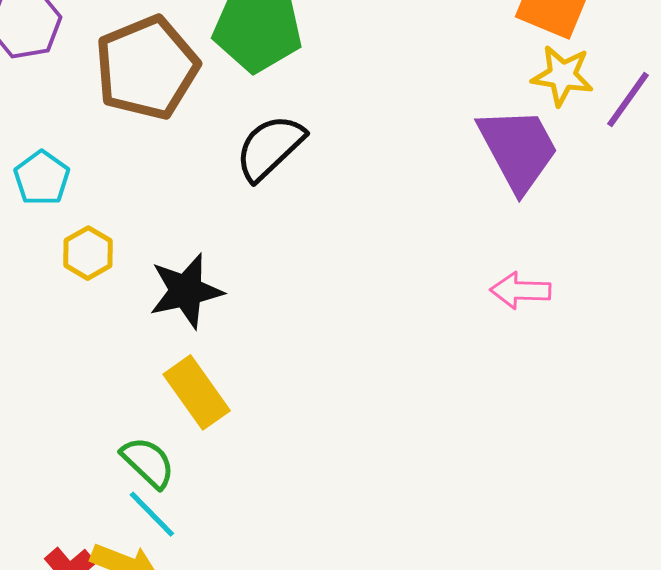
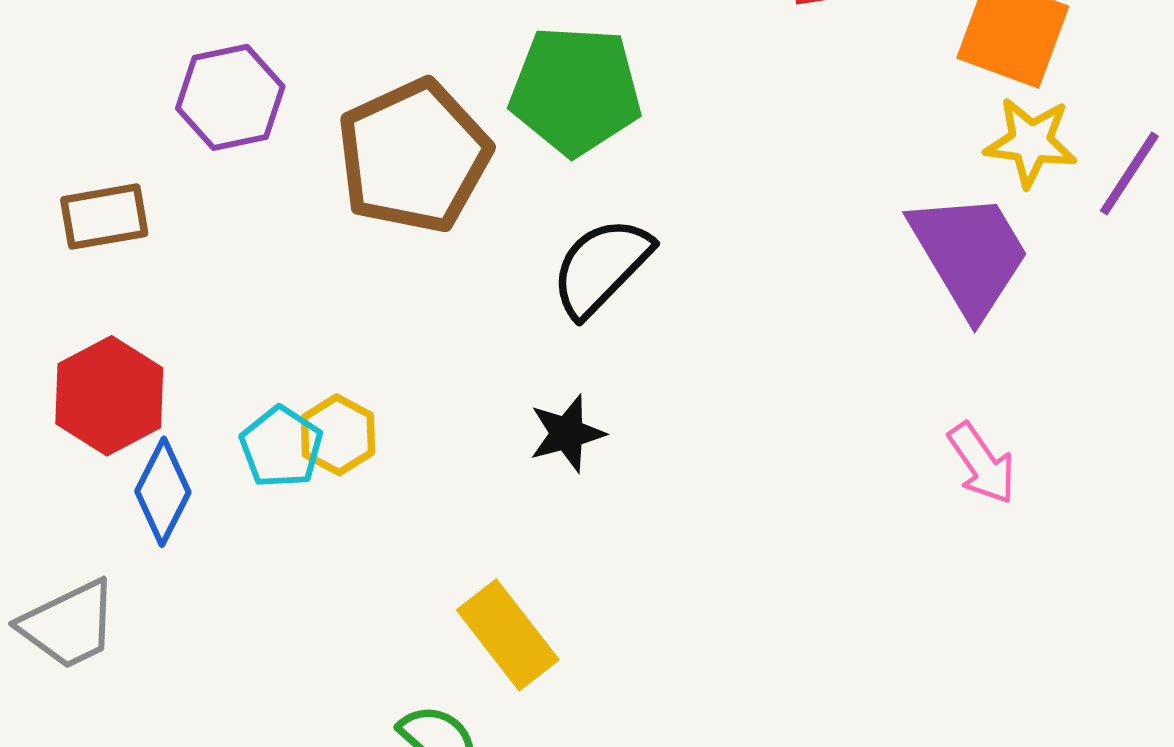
cyan pentagon: (42, 178) -> (281, 447), moved
pink arrow: (520, 290) -> (982, 464), turned -124
black star: (186, 291) -> (567, 433), moved, size x0.7

